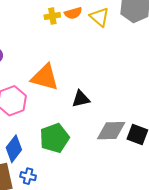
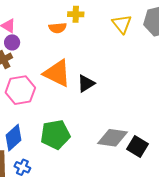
orange semicircle: (73, 13) -> (58, 28), moved
black triangle: (81, 99) -> (86, 83), moved, turned -30

